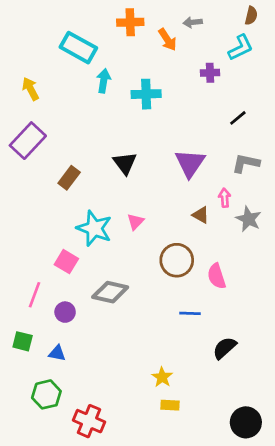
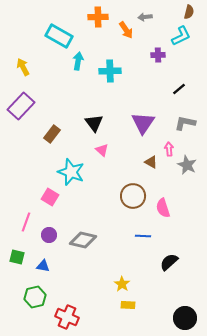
pink triangle: (136, 222) -> (102, 150), moved, turned -32
gray diamond: (110, 292) -> (83, 240), moved

